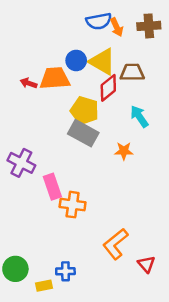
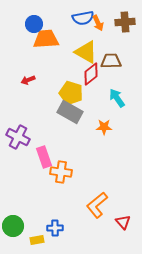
blue circle: (76, 60) -> (34, 24), moved
orange trapezoid: (55, 78) -> (46, 39), moved
red arrow: (29, 83) -> (28, 80), moved, turned -40

